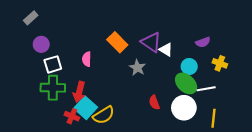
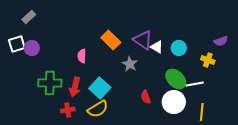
purple semicircle: (203, 42) -> (221, 41), moved
purple circle: (41, 44) -> (32, 48), moved
white square: (53, 64) -> (17, 44), moved
cyan circle: (189, 67) -> (179, 48), moved
cyan square: (86, 108) -> (100, 88), moved
red cross: (72, 116) -> (68, 110), turned -32

